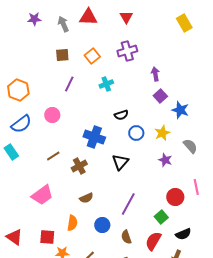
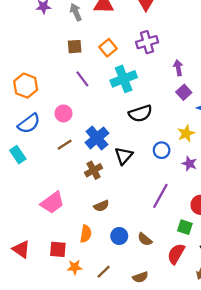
purple line: (69, 84) -> (82, 79), turned -63
cyan cross: (106, 84) -> (124, 79), size x1.6
black semicircle: (121, 115) -> (140, 113), size x1.5
blue circle: (136, 133) -> (162, 150), moved
blue cross: (94, 137) -> (97, 138), moved, turned 30
brown line: (53, 156) -> (65, 145), moved
black triangle: (120, 162) -> (124, 156), moved
purple line: (128, 204) -> (160, 196), moved
green square: (161, 217) -> (185, 227), turned -32
brown semicircle: (126, 237) -> (145, 239), moved, turned -32

